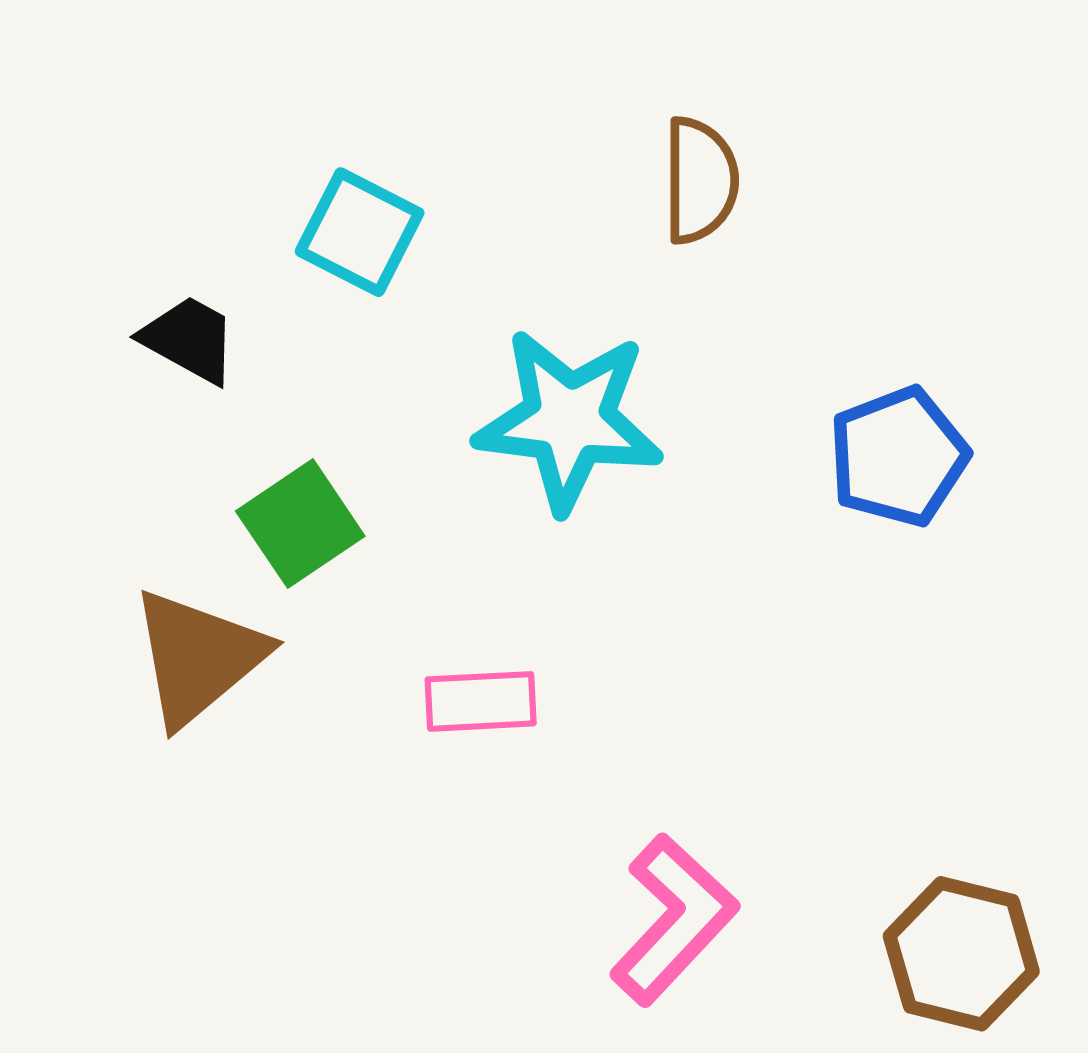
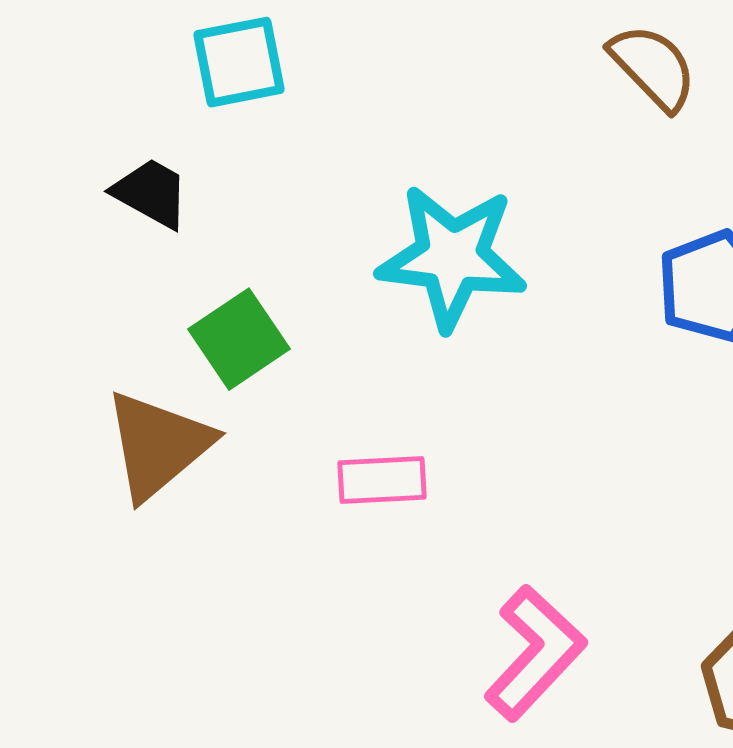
brown semicircle: (700, 180) -> (653, 67), moved, turned -44
cyan square: (360, 232) -> (239, 62), moved, turned -38

